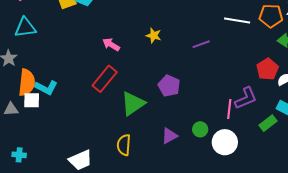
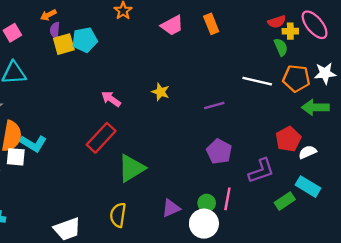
purple pentagon: (169, 86) -> (219, 152), moved
pink line: (229, 109) -> (227, 199), moved
white circle: (225, 142) -> (204, 224), moved

